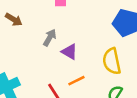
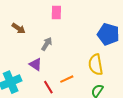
purple triangle: (69, 52) -> (36, 64), moved

